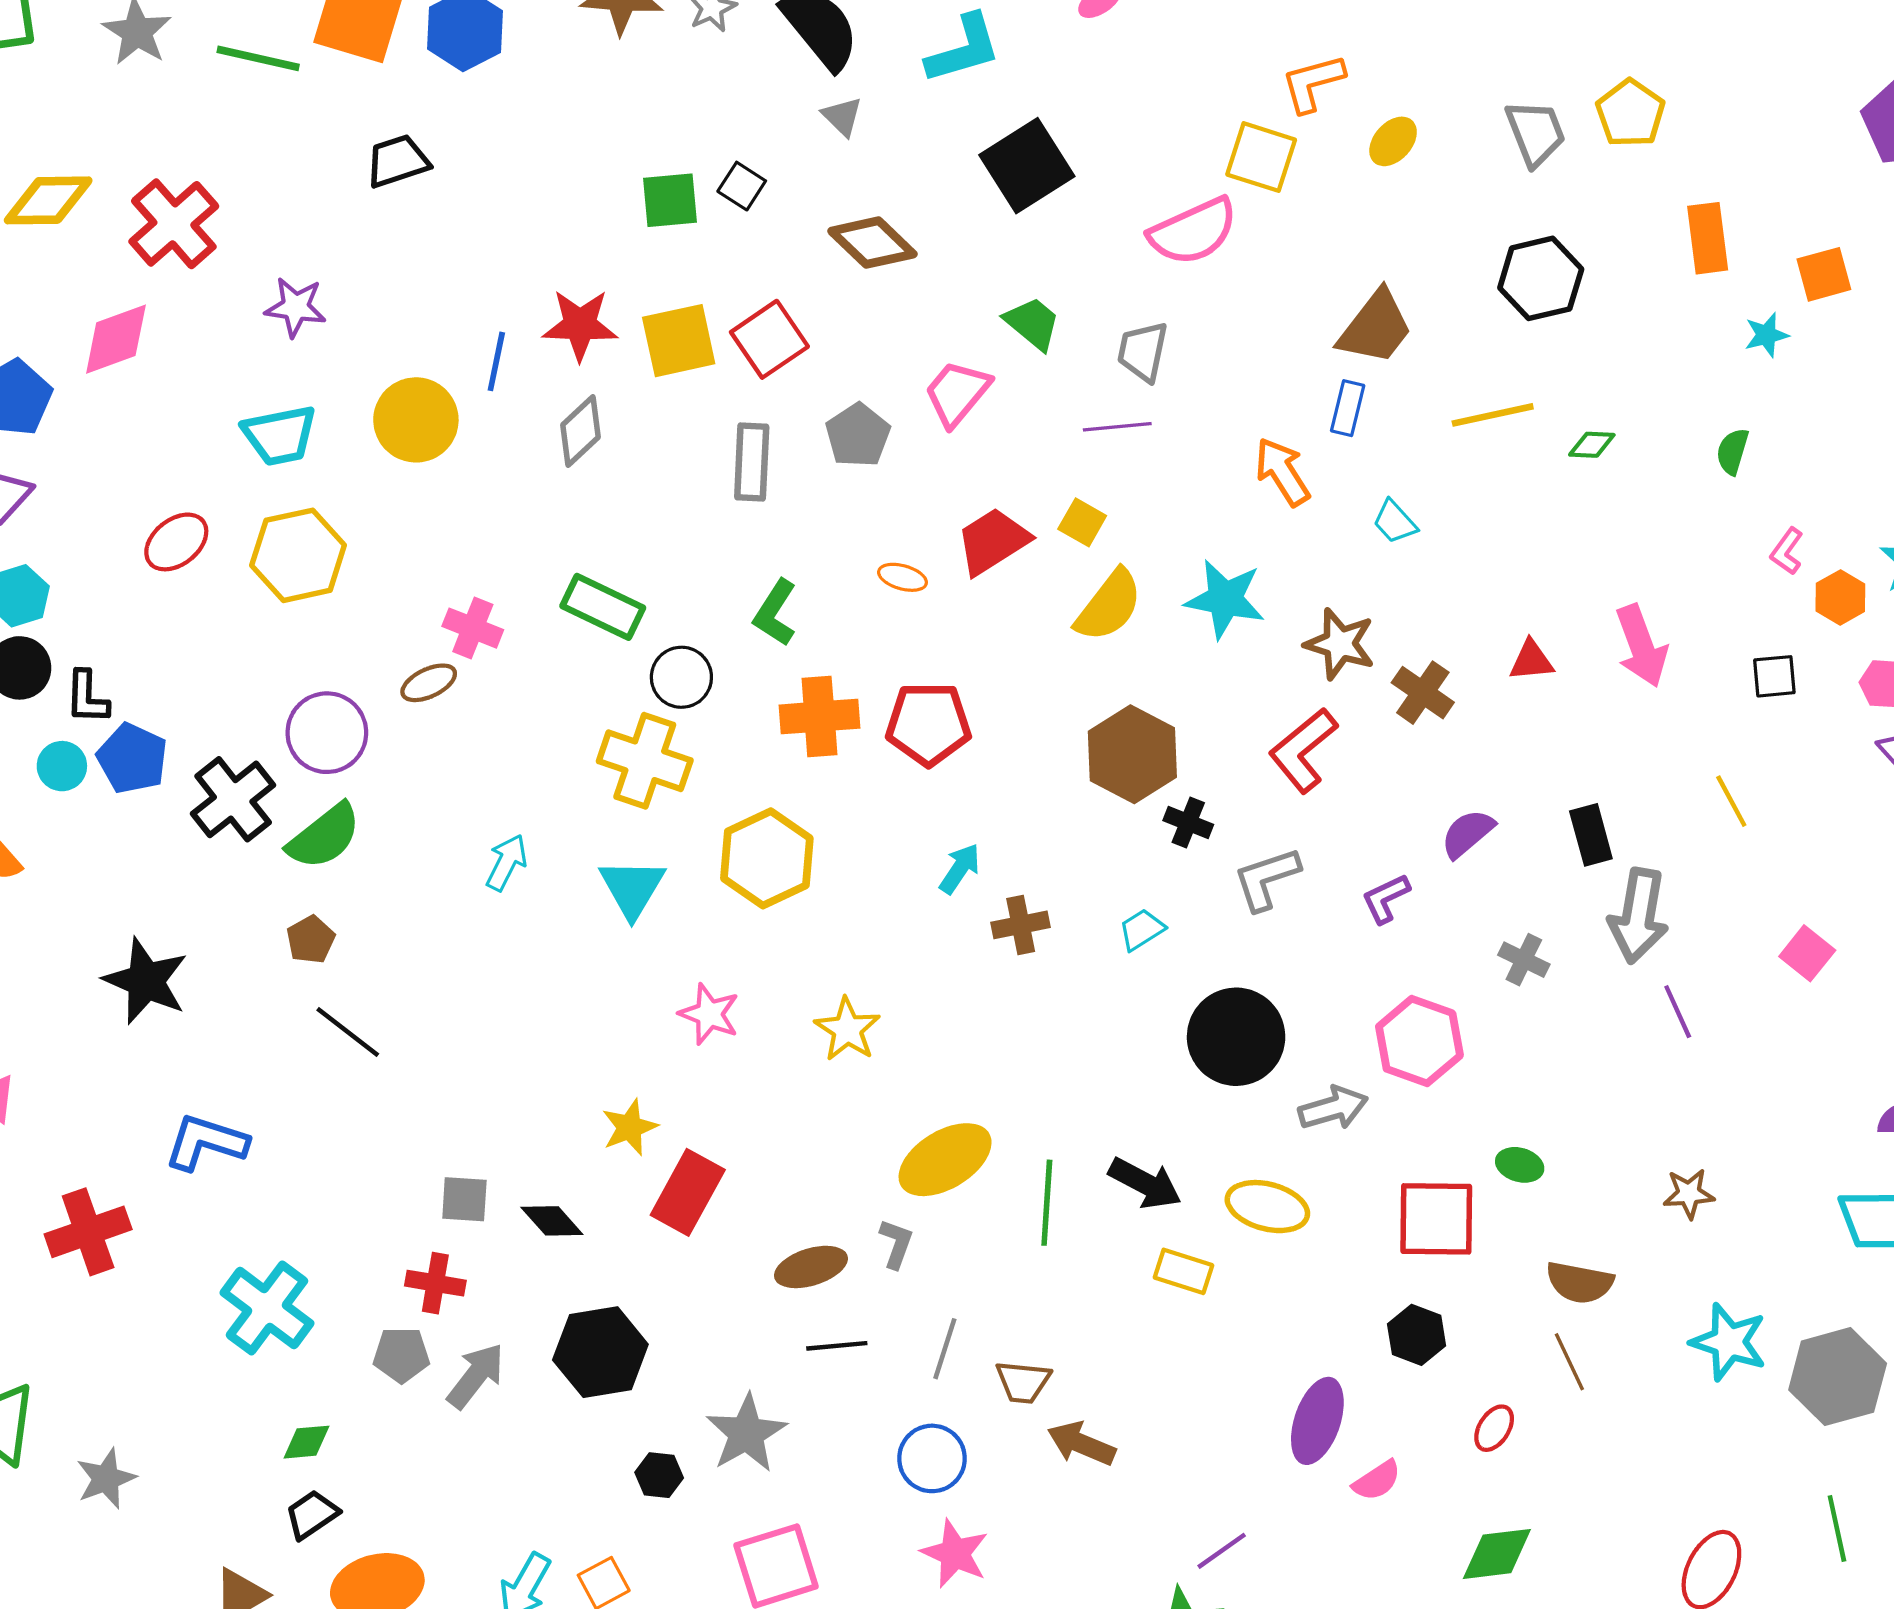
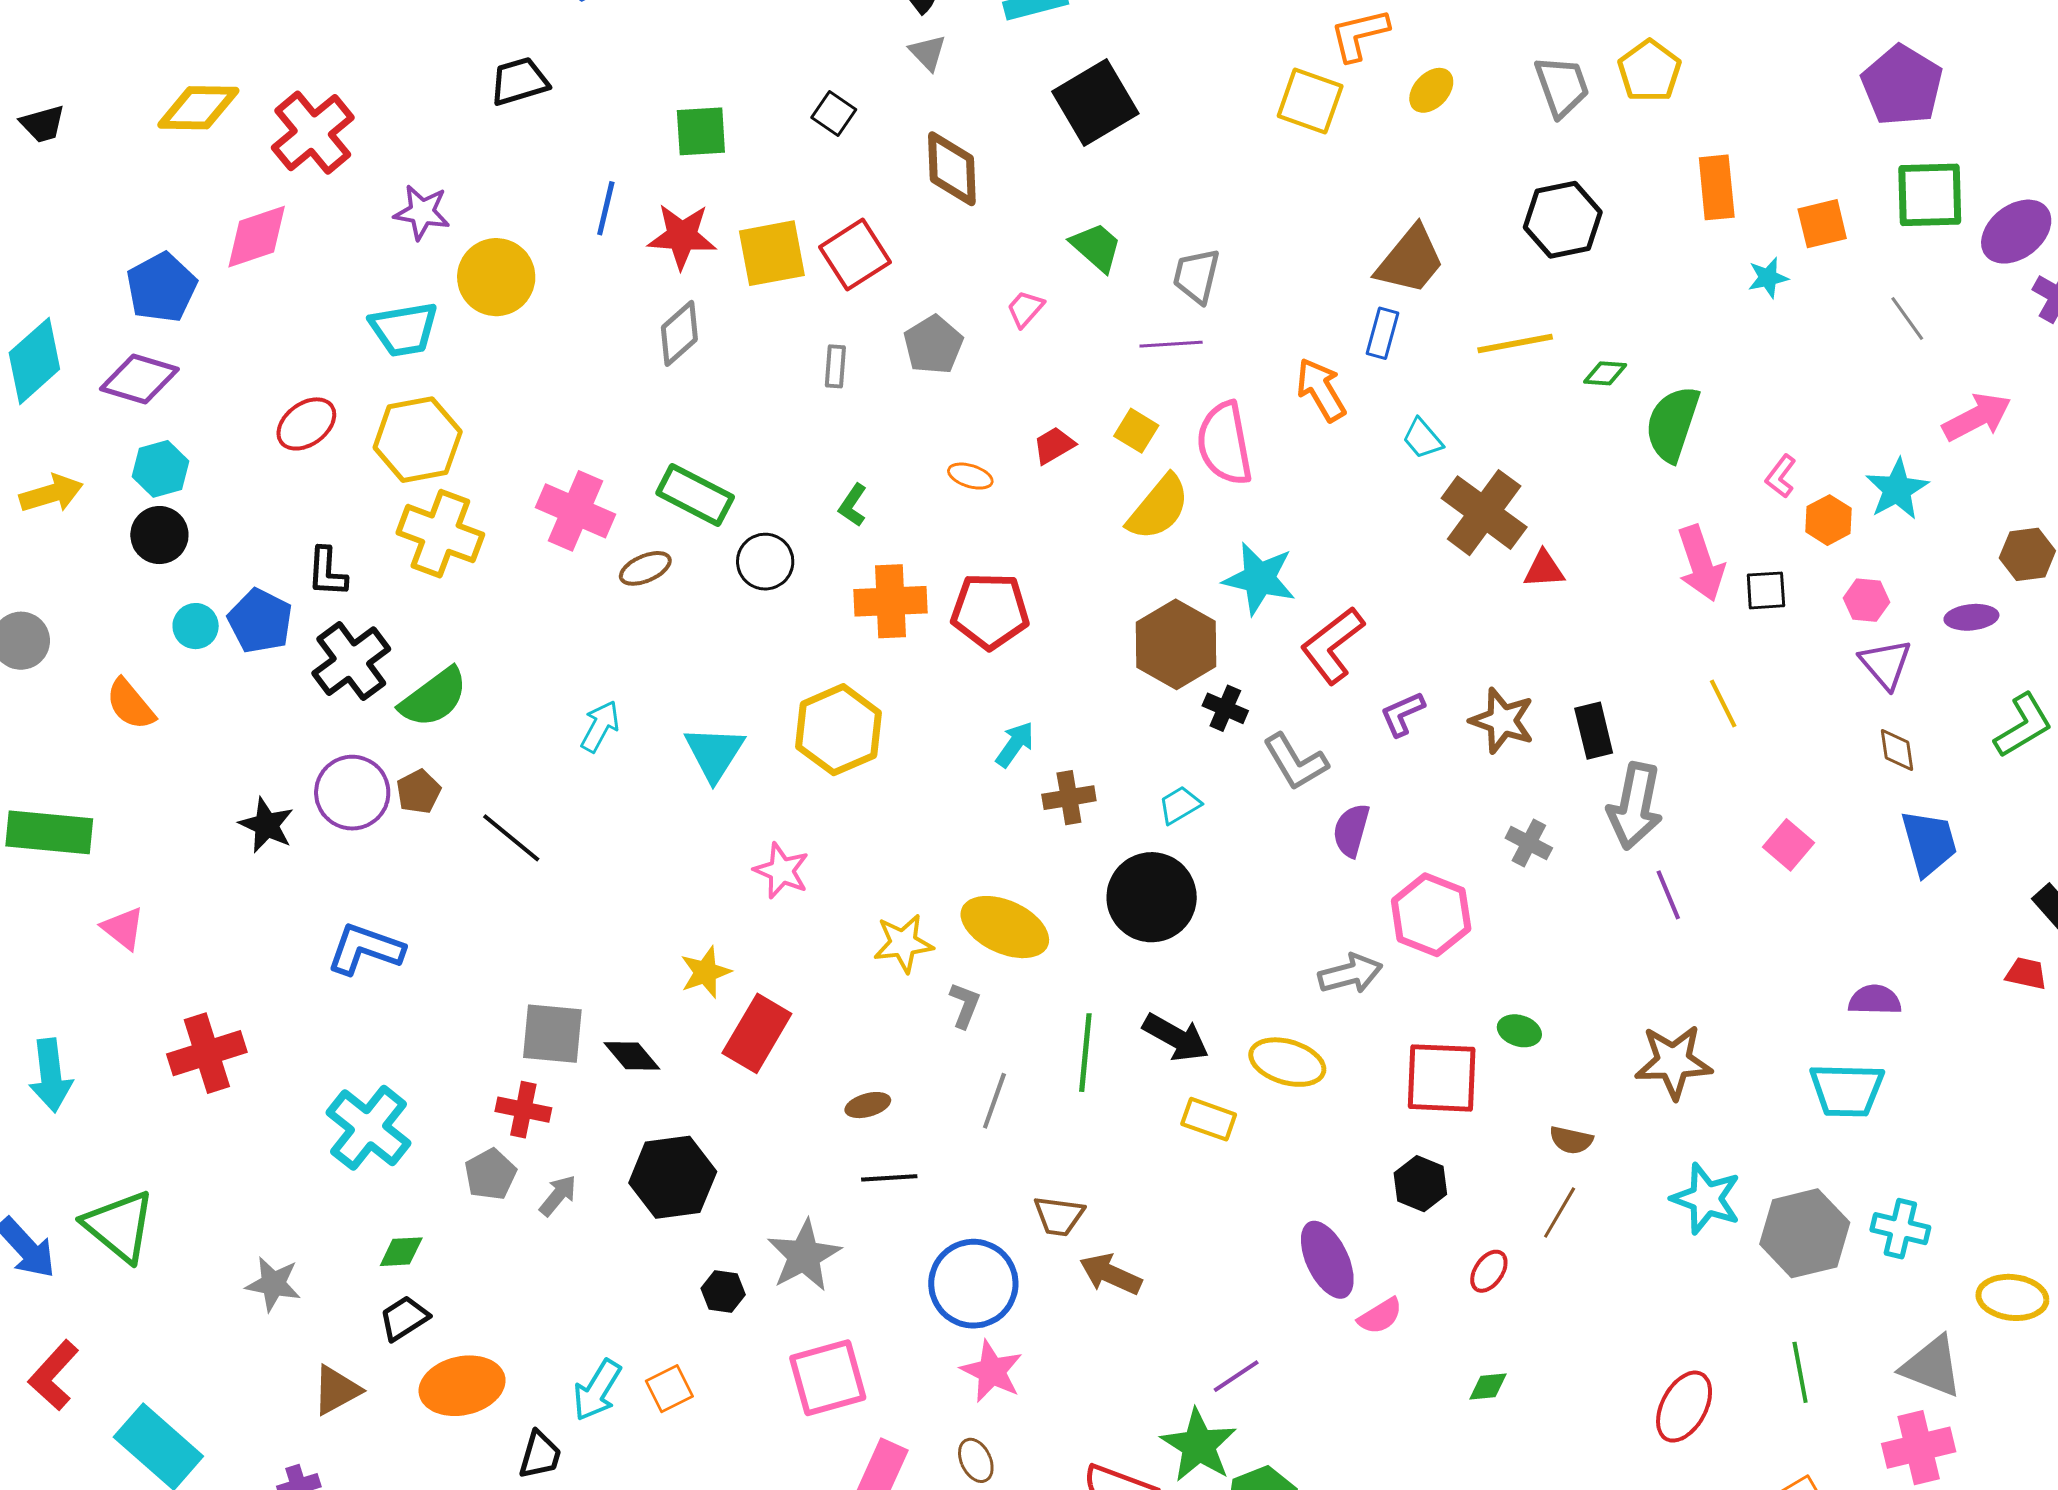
green square: (670, 200) -> (701, 131), moved
pink semicircle: (1193, 231) -> (1225, 443), moved, turned 102
brown diamond: (872, 243) -> (952, 169), turned 42
blue line: (496, 361) -> (606, 208), moved
pink trapezoid: (957, 393) -> (1025, 309), size x0.6
yellow circle: (416, 420) -> (496, 277), moved
green semicircle: (1733, 451) -> (1672, 424), moved, size x1.8
gray rectangle: (752, 462) -> (835, 366), size x0.6
red trapezoid: (993, 541) -> (1054, 445), size x0.6
cyan star: (1225, 599) -> (1259, 579), moved
green L-shape: (775, 613) -> (853, 505), size x0.7
pink cross: (473, 628) -> (576, 511), size x1.4
brown star: (1340, 644) -> (1502, 721), moved
pink arrow: (1641, 646) -> (1701, 563), moved
brown ellipse: (429, 683) -> (645, 568), moved
brown cross: (1423, 693) -> (1484, 513), moved, size x1.5
black L-shape: (87, 697) -> (327, 572), moved
purple circle: (327, 733) -> (352, 793), moved
yellow cross: (645, 761) -> (440, 534), moved
purple semicircle: (1468, 833) -> (1351, 830), moved, turned -36
gray L-shape: (1266, 879) -> (1295, 762), turned -104
purple L-shape: (1386, 898) -> (1402, 714), moved
black star: (146, 981) -> (266, 825), size x0.7
yellow star: (847, 1029) -> (903, 943), moved, turned 30
black line: (348, 1032) -> (511, 838), moved
black circle: (1236, 1037) -> (1152, 897), moved
blue L-shape: (206, 1142) -> (365, 949), moved
yellow ellipse: (945, 1160) -> (1005, 927), moved, turned 54
brown star: (1689, 1194) -> (1673, 1062), size x1.6
gray square: (464, 1199) -> (552, 1034), size x1.4
gray L-shape: (896, 1244) -> (965, 1005), moved
brown ellipse: (811, 1267) -> (868, 1105), size x0.7
brown semicircle: (1580, 1282) -> (1571, 1140), size x0.7
gray line: (945, 1349) -> (994, 1101), moved
gray pentagon: (401, 1355) -> (490, 1174), turned -30
brown line: (1569, 1362) -> (1560, 1212), turned 54
gray arrow: (476, 1376) -> (558, 1196), size x0.7
purple ellipse: (1317, 1421) -> (1327, 1260), turned -46
blue circle: (932, 1458) -> (973, 1284), size x1.4
gray star: (106, 1479) -> (273, 1284), moved, turned 30
green diamond: (1497, 1554) -> (1488, 1386), size x0.6

